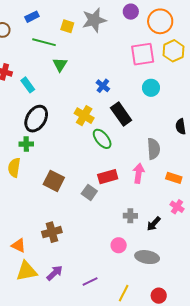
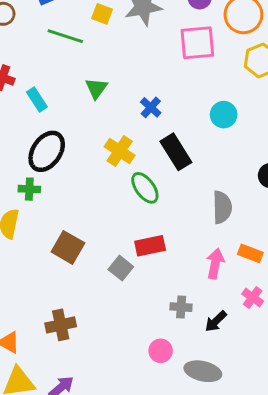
pink square: (143, 54) -> (197, 43), moved
green triangle: (60, 65) -> (96, 88), moved
pink arrow: (139, 173) -> (215, 263), moved

